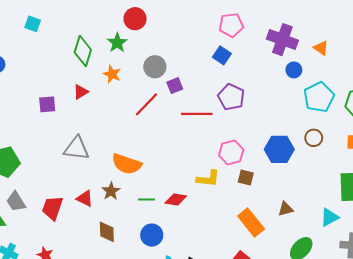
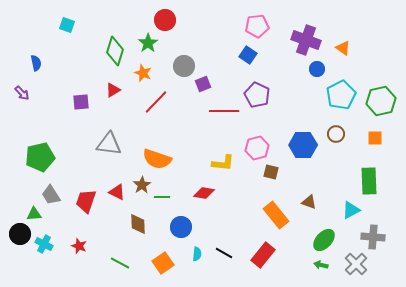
red line: (147, 104) -> (156, 102), moved
yellow L-shape: (208, 179) -> (223, 163), moved
green line: (147, 200) -> (162, 197), moved
brown triangle: (286, 209) -> (309, 202), turned 35

